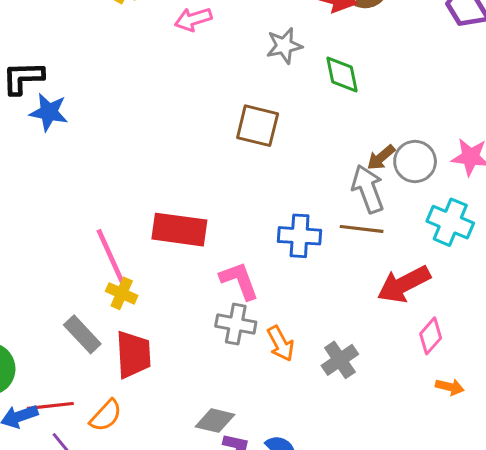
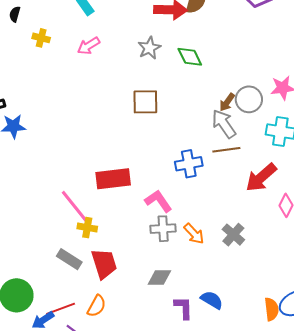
gray diamond: (215, 421) -> (159, 278), moved

